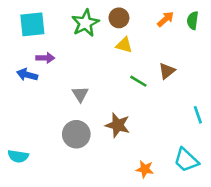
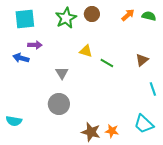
green semicircle: (193, 20) -> (149, 16), turned 96
yellow triangle: (124, 45) -> (86, 51), moved
brown triangle: (167, 71) -> (142, 60), moved
brown star: (118, 125) -> (91, 132), moved

